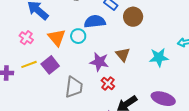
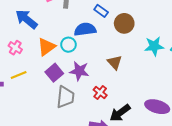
orange triangle: (57, 38) -> (46, 47), turned 36
cyan star: (159, 57) -> (154, 46), moved
purple star: (99, 62) -> (79, 71), moved
purple square: (50, 65) -> (54, 73), moved

